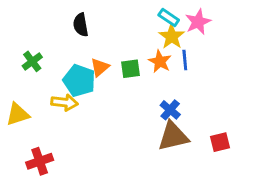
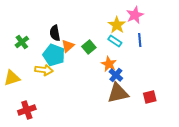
cyan rectangle: (169, 17) -> (115, 41), moved
black semicircle: (81, 25) -> (55, 33), moved
blue line: (185, 60) -> (140, 40), moved
orange star: (160, 61) -> (109, 64), moved
green square: (131, 69) -> (89, 47), turned -32

